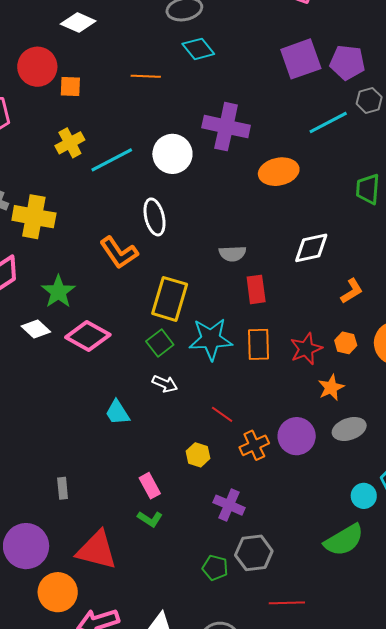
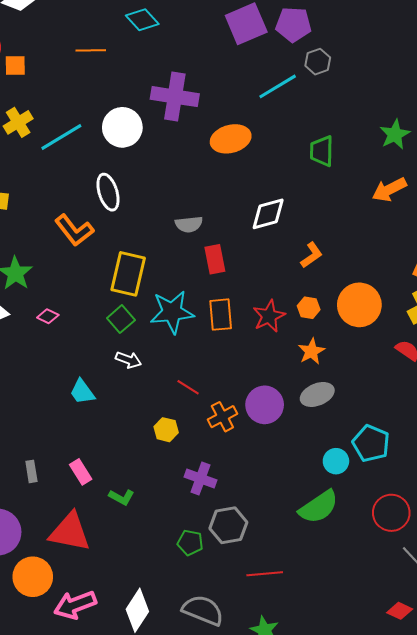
pink diamond: (88, 336) -> (48, 316), size x0.5
orange star: (331, 388) -> (311, 351), moved
pink rectangle: (150, 486) -> (81, 472), moved

